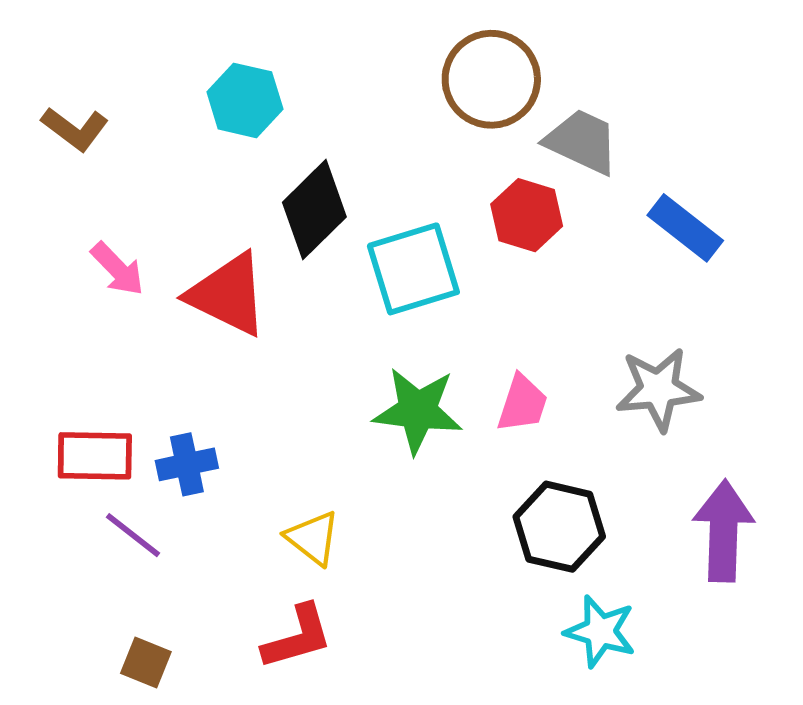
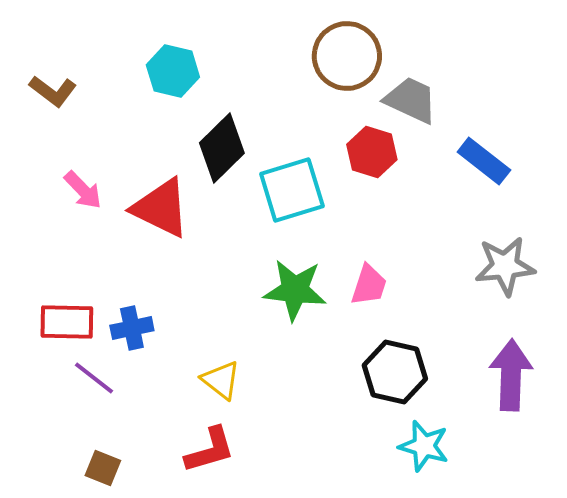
gray star: (658, 389) -> (505, 266), moved

